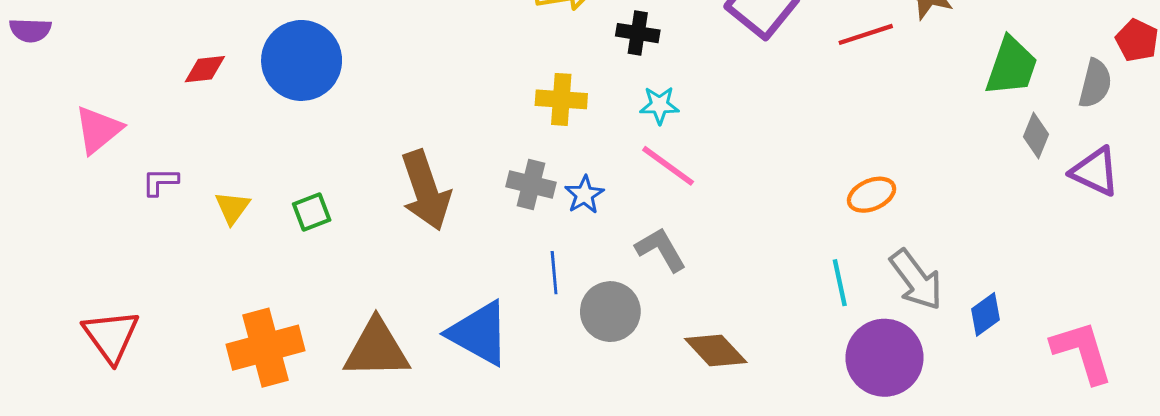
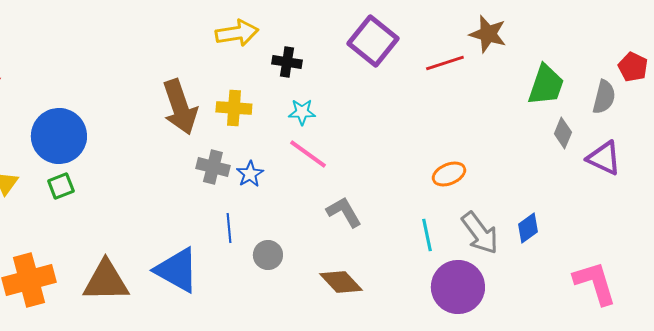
blue circle: (302, 60) -> (59, 136), moved
brown arrow: (426, 190) -> (180, 107), moved
gray L-shape: (661, 249) -> (344, 212), moved
gray circle: (610, 312) -> (268, 255), size x0.7
blue diamond: (985, 314) -> (528, 228), moved

